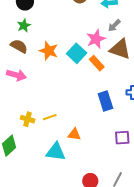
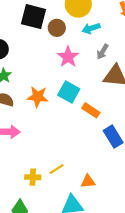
pink star: (96, 39) -> (68, 57), moved
orange rectangle: (97, 63) -> (91, 110), moved

